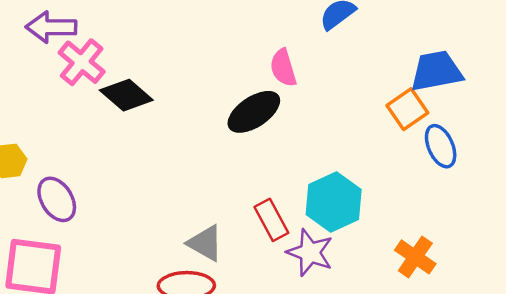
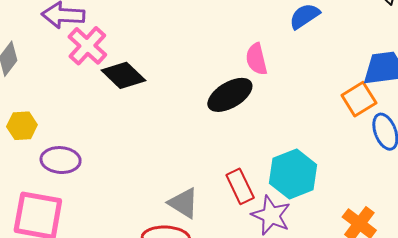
purple ellipse: (57, 199) -> (61, 160), turned -57

